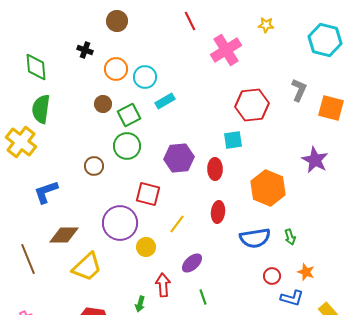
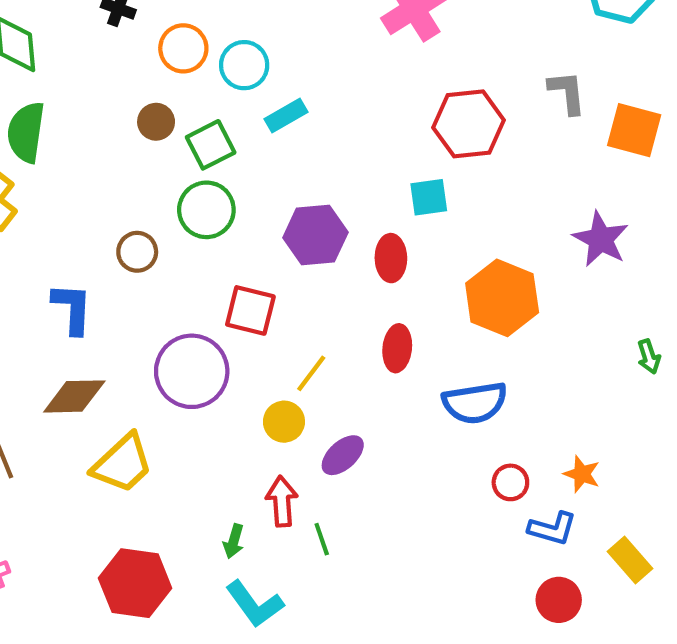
gray L-shape: (299, 90) -> (567, 92), turned -30
blue L-shape: (46, 192) -> (72, 308), moved, turned 112
green arrow: (290, 237) -> (649, 357), moved
yellow circle: (146, 247) -> (284, 422), moved
green line: (203, 297) -> (322, 539), moved

